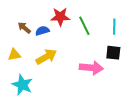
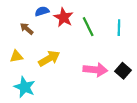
red star: (60, 17) -> (64, 17), turned 30
blue semicircle: (42, 31) -> (42, 11), moved
black square: (113, 53) -> (123, 71), moved, turned 35

